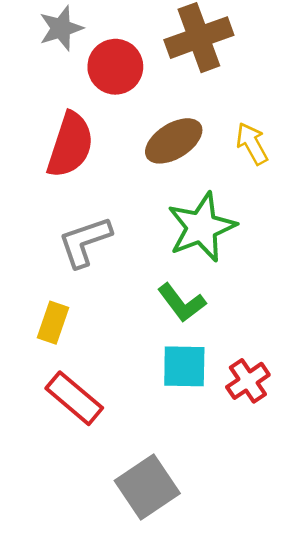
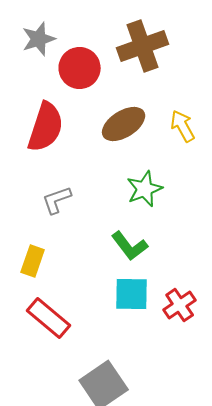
green star: (202, 227) -> (145, 189), size x0.7
gray L-shape: (85, 242) -> (57, 200), size x0.7

